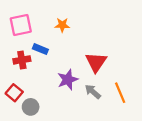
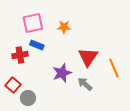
pink square: (21, 25) -> (33, 23), moved
orange star: (62, 25) -> (64, 27), moved
orange line: (120, 93) -> (114, 68), moved

